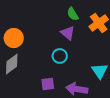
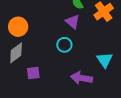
purple square: (48, 84) -> (33, 73), moved

